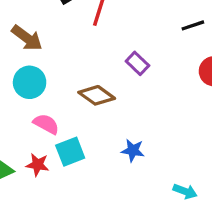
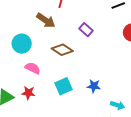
brown arrow: (27, 38) -> (46, 20), moved
blue star: (133, 150) -> (94, 86), moved
cyan square: (70, 152) -> (64, 86), moved

